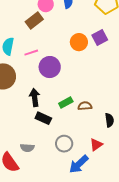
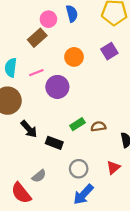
orange circle: (79, 42) -> (74, 57), moved
black arrow: (35, 97) -> (29, 129), moved, turned 150
gray semicircle: (27, 148) -> (39, 176), turned -40
blue arrow: (79, 164) -> (83, 194), moved

